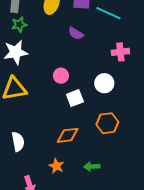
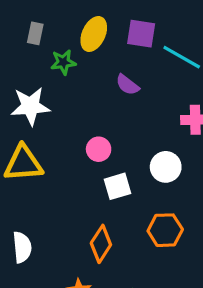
green star: (19, 25) -> (63, 62), moved
orange diamond: (68, 135) -> (101, 244), turned -55

